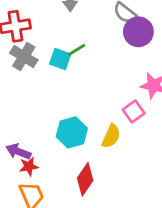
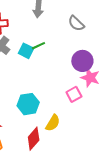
purple circle: (138, 32) -> (82, 61), moved
yellow semicircle: (111, 136) -> (53, 123), moved

